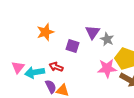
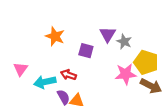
orange star: (45, 32) -> (55, 36), turned -30
pink triangle: (18, 67) -> (21, 69), moved

